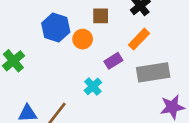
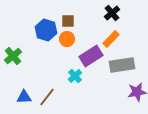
brown square: (101, 16) -> (68, 21), moved
purple rectangle: (113, 61) -> (91, 56), size x1.6

